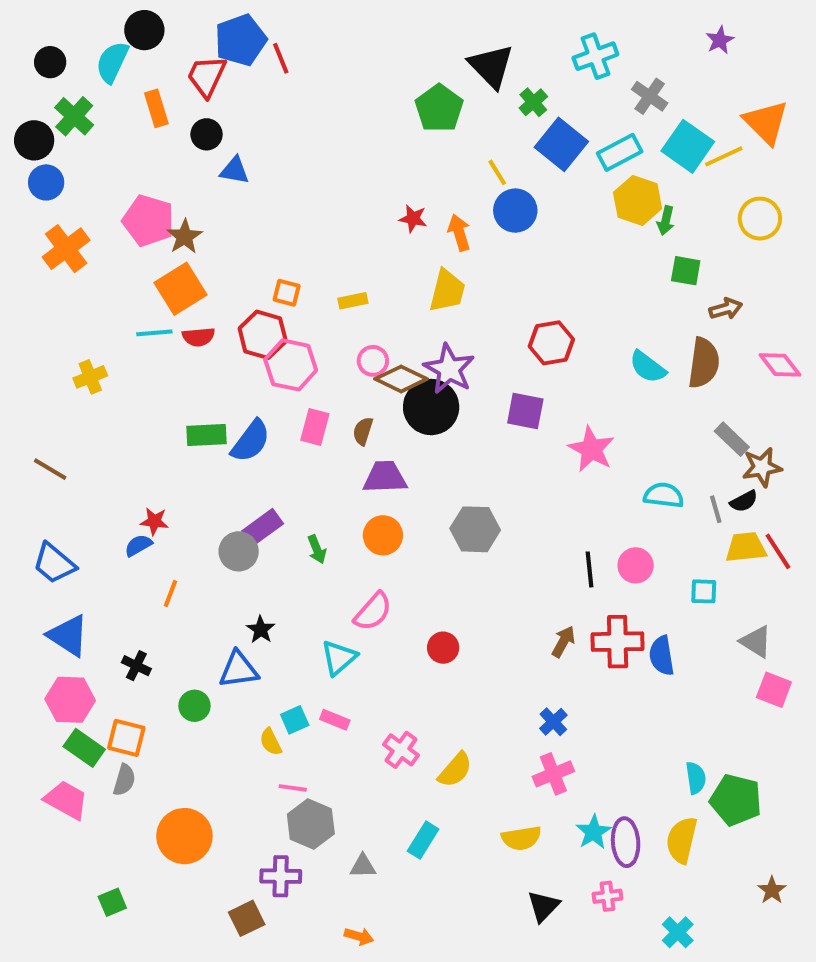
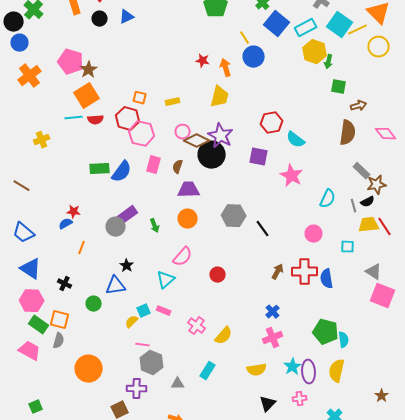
blue triangle: (235, 170) -> (127, 17), moved, turned -35
yellow circle: (760, 219) -> (379, 47), moved
cyan semicircle: (648, 367) -> (296, 140), moved
cyan semicircle: (664, 495) -> (328, 199), turned 108
black line: (589, 569) -> (263, 229), moved, turned -30
pink square: (774, 690) -> (383, 296), size x1.4
yellow semicircle: (271, 742) -> (132, 322), turned 72
green pentagon: (736, 800) -> (326, 332), moved
green square: (112, 902) -> (36, 407), moved

